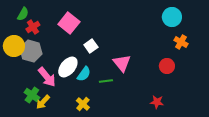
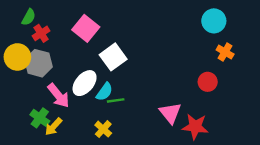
white square: (91, 46) -> (113, 57), size x1.5
pink triangle: (122, 63) -> (170, 113), moved
green line: (106, 81) -> (116, 100), moved
red star: (157, 102) -> (195, 127), size x1.5

